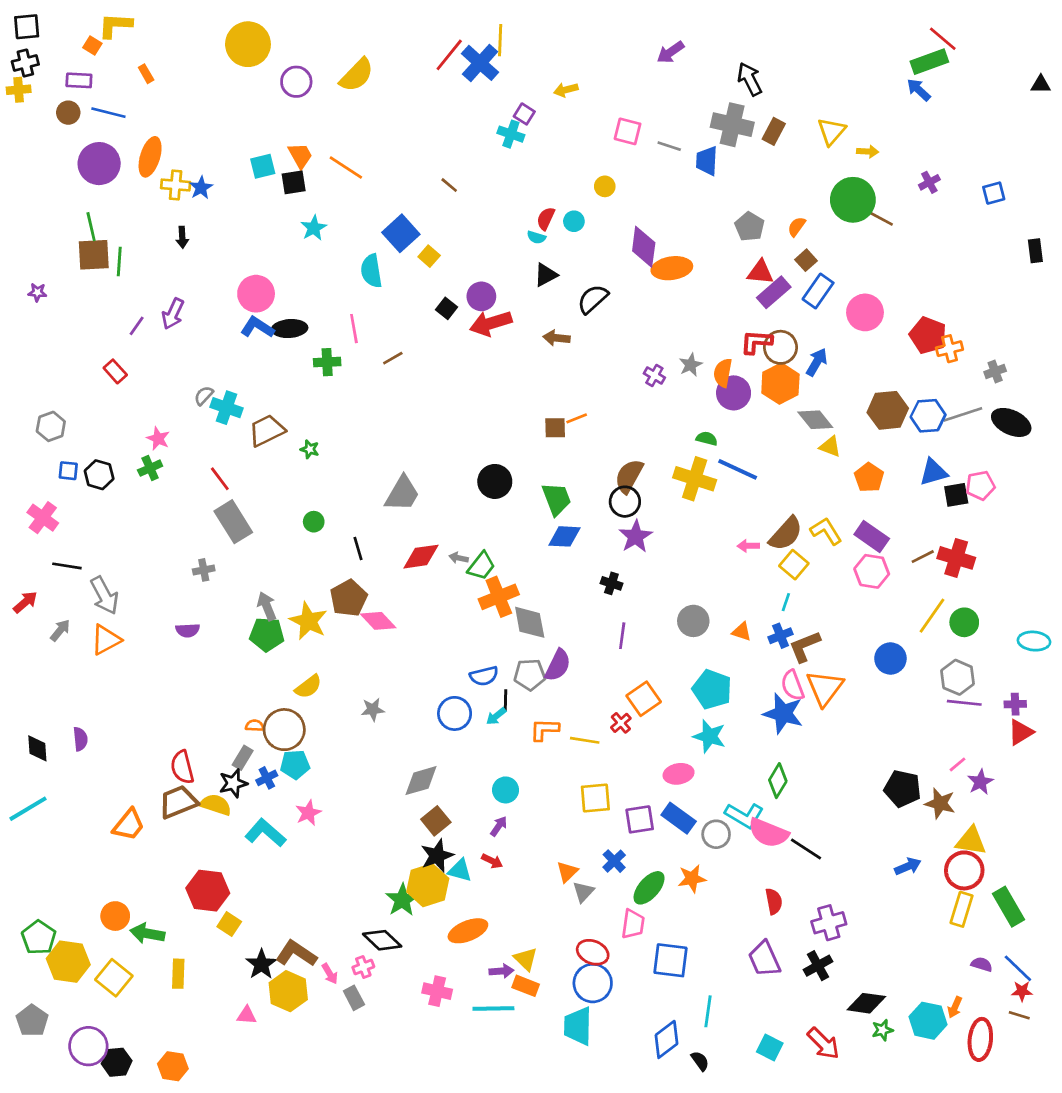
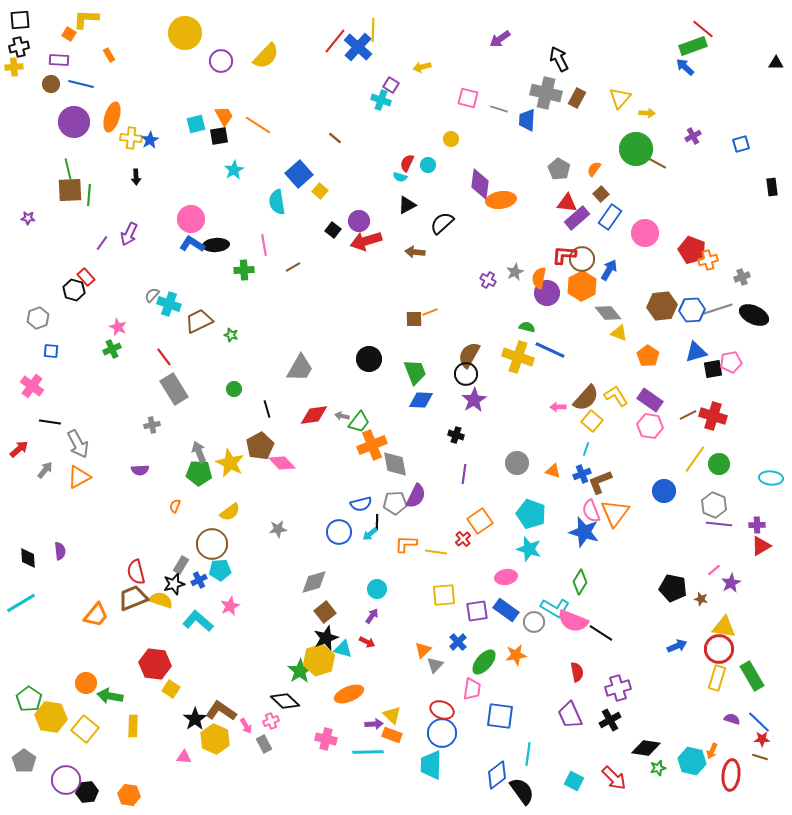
black hexagon: (99, 475) -> (74, 290), moved
orange semicircle: (255, 726) -> (175, 506), moved, turned -72
brown star: (940, 803) -> (701, 599), size x0.6
black semicircle: (700, 1061) -> (522, 791), size x1.8

